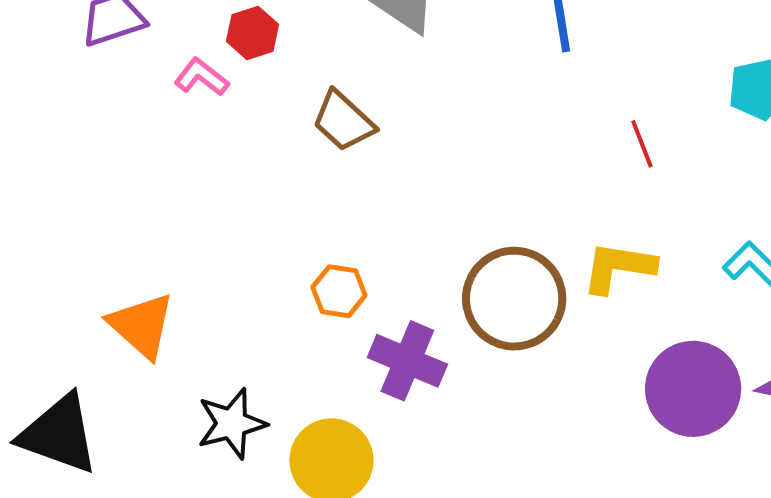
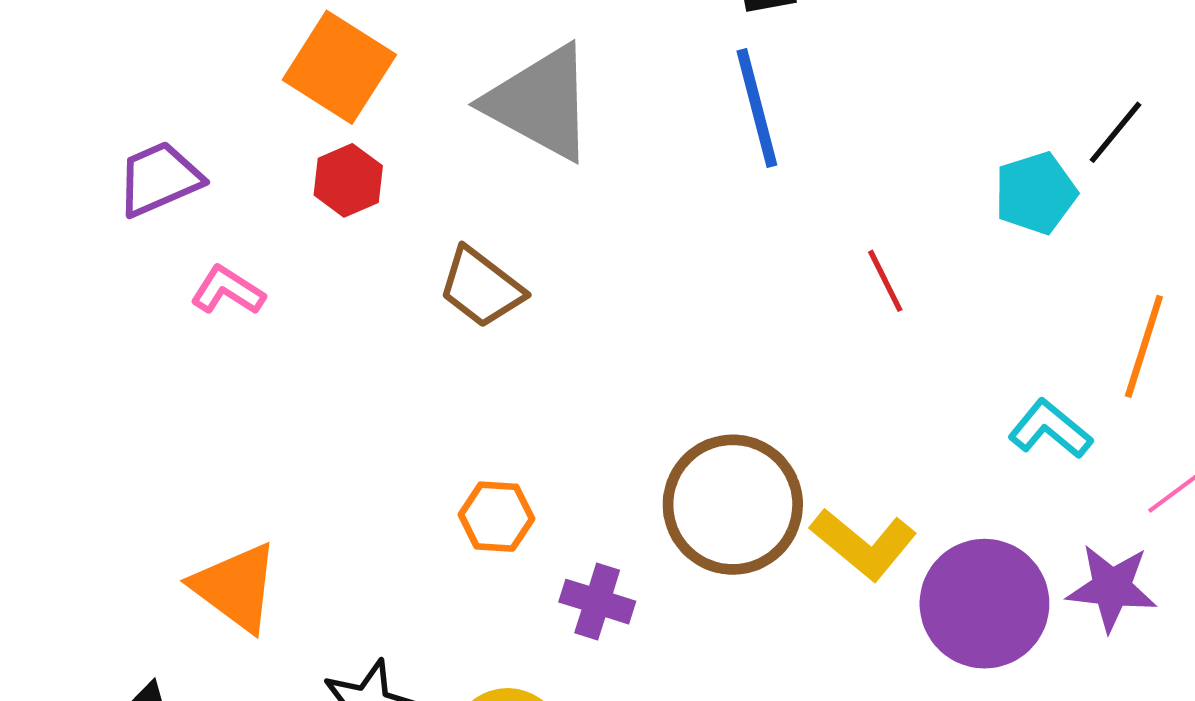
pink L-shape: (201, 77) -> (228, 291), moved
yellow L-shape: (618, 267) -> (864, 544), moved, turned -144
purple cross: (407, 361) -> (597, 602), size x0.7

